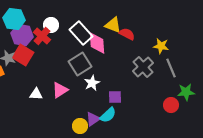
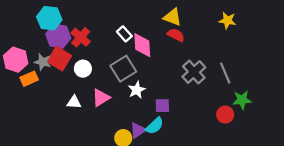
white circle: (51, 25) -> (83, 69), moved
yellow triangle: (113, 25) -> (173, 17), moved
white rectangle: (81, 33) -> (124, 34), size x0.6
yellow star: (161, 46) -> (227, 20), moved

